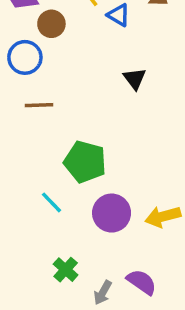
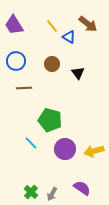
brown circle: (51, 24) -> (52, 64), moved
green cross: (66, 270) -> (31, 192), moved
gray arrow: (103, 293) -> (52, 194), moved

